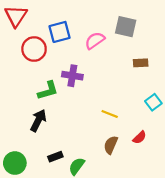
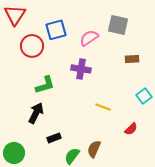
purple cross: (72, 76) -> (81, 69), moved
brown semicircle: (111, 145) -> (94, 149), moved
black rectangle: (55, 157) -> (54, 138), moved

